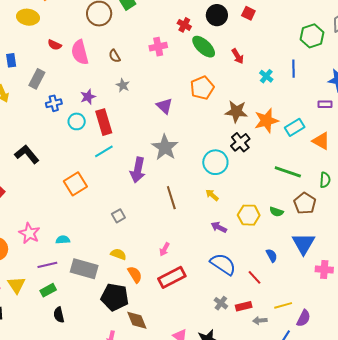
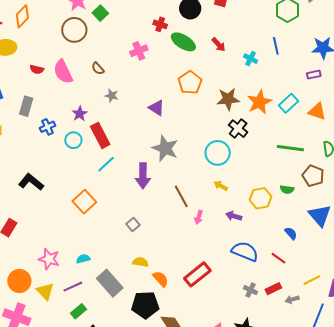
pink arrow: (164, 249) -> (199, 217), moved
gray rectangle: (84, 269) -> (110, 283), turned 44
yellow triangle: (16, 285) -> (45, 291), moved

